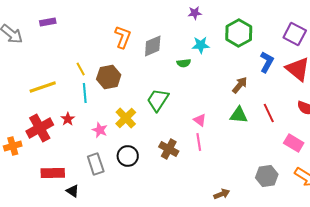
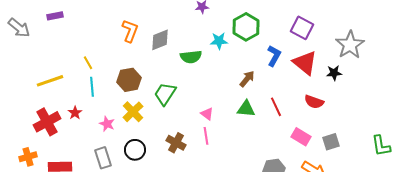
cyan star: (201, 45) -> (219, 41), moved
green semicircle: (184, 63) -> (191, 57), size x1.5
brown hexagon: (109, 77) -> (129, 80), moved
orange cross: (13, 146) -> (28, 157), moved

